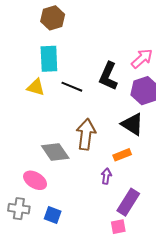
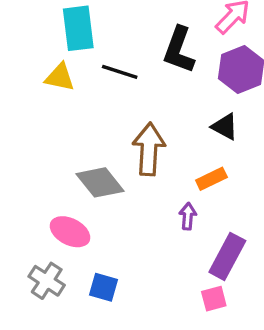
black triangle: (132, 124) -> (225, 127), size x0.7
gray cross: (19, 209) -> (47, 281), turned 30

